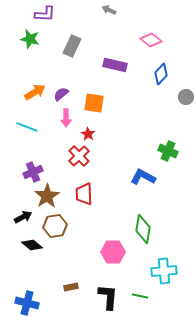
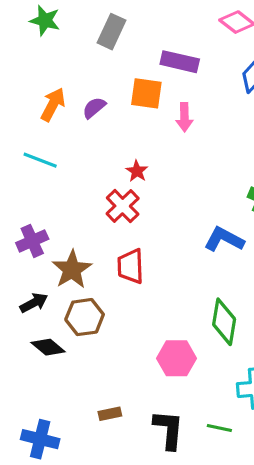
orange arrow: (35, 92) -> (53, 105), turned -30
orange square: (94, 103) -> (146, 93), moved
pink arrow: (66, 118) -> (184, 117), moved
purple cross: (33, 172) -> (32, 241), moved

